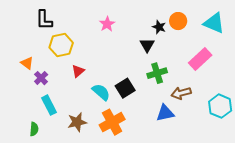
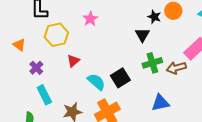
pink star: (107, 24) -> (90, 19), moved
orange triangle: (27, 63) -> (19, 45), moved
brown arrow: (181, 93) -> (176, 68), moved

